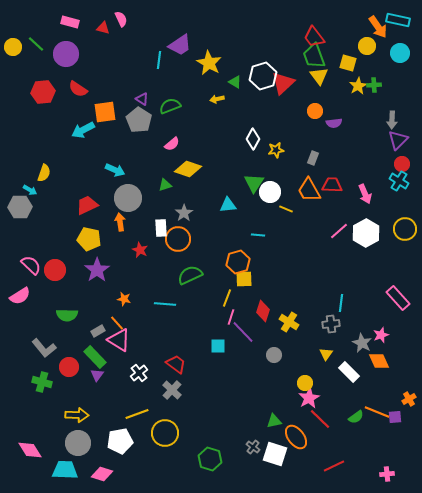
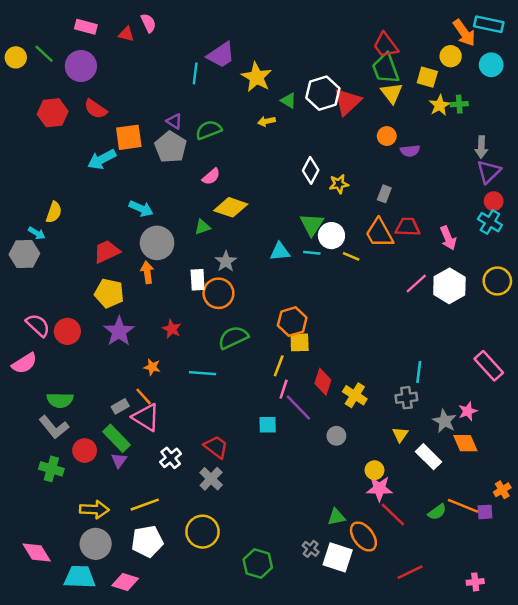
cyan line: (258, 235) -> (312, 253), moved
red star: (140, 250) -> (172, 329), moved
green semicircle: (67, 315) -> (60, 400), moved
pink star: (309, 398) -> (379, 489), turned 30
yellow line: (137, 414) -> (145, 505), moved

